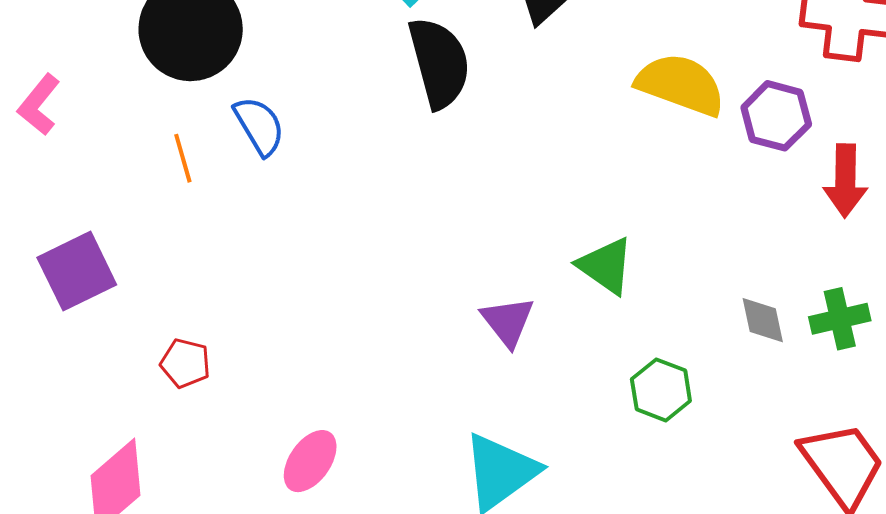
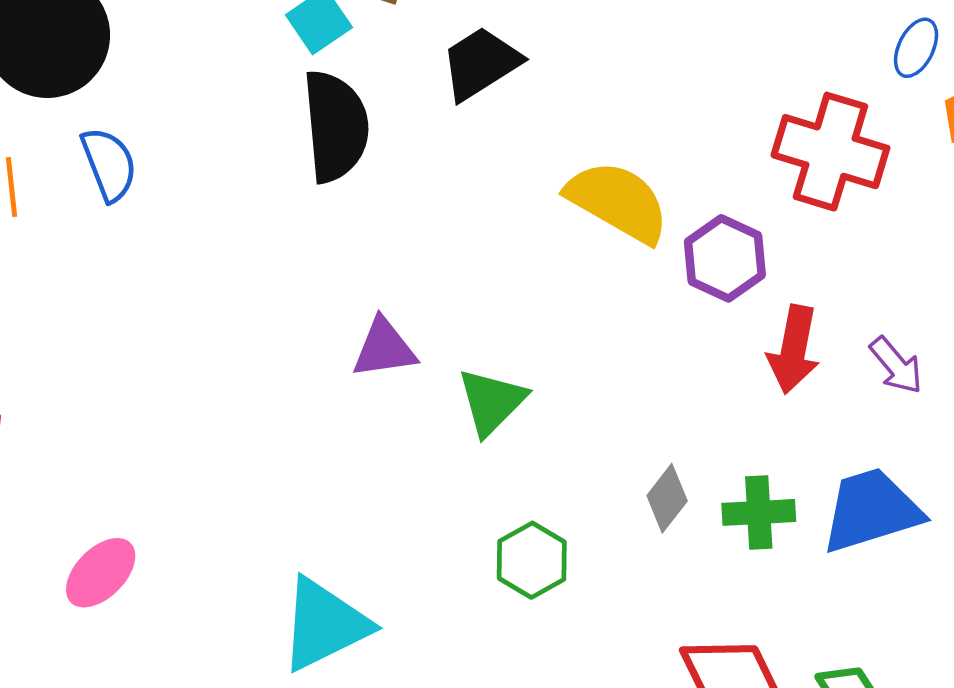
green triangle: (606, 266) -> (492, 402), turned 30
gray diamond: (763, 320) -> (667, 498), turned 40
purple triangle: (508, 322) -> (384, 348), moved, turned 50

